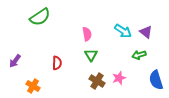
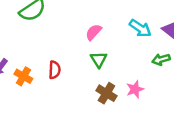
pink semicircle: (87, 34) -> (94, 32), turned -128
orange cross: (33, 86) -> (23, 76), moved

